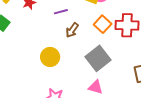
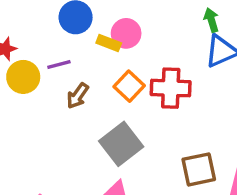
yellow circle: (50, 57) -> (23, 77), moved

